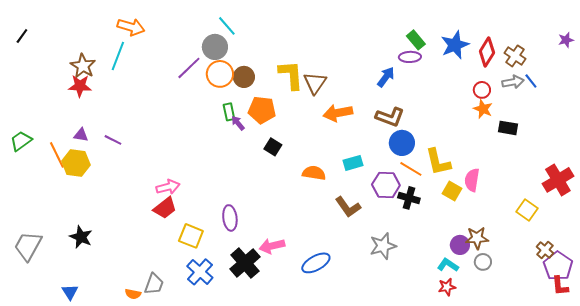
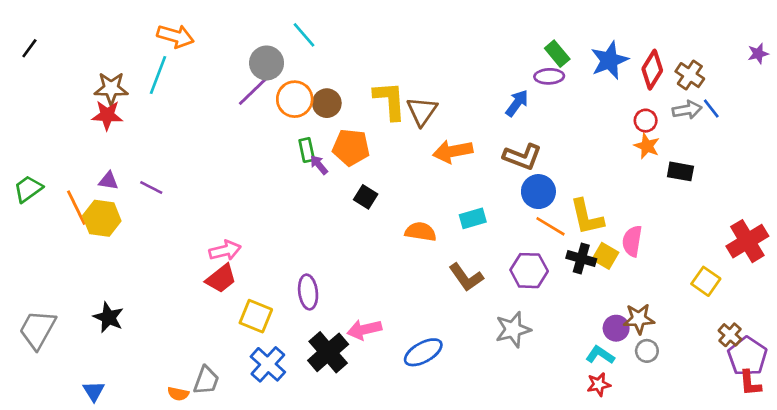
gray circle: (215, 47) -> (267, 63), moved
brown star: (83, 66) -> (111, 88), turned -30
purple hexagon: (386, 185) -> (529, 271), moved
black cross: (409, 198) -> (581, 259), moved

